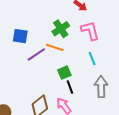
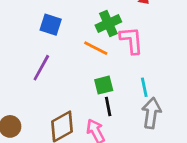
pink L-shape: (90, 31) -> (131, 40), moved
purple line: (36, 54) -> (41, 68), moved, turned -36
cyan line: (92, 59) -> (144, 87), moved

